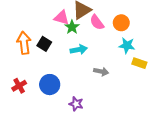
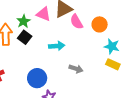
green star: (72, 27) -> (23, 21), moved
cyan star: (127, 45) -> (112, 46), moved
blue circle: (50, 85) -> (37, 78), moved

